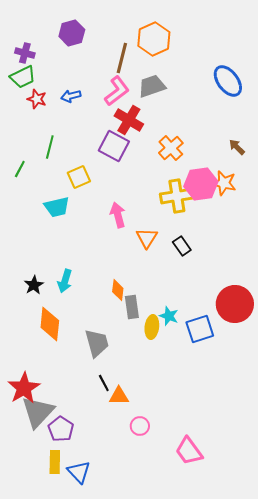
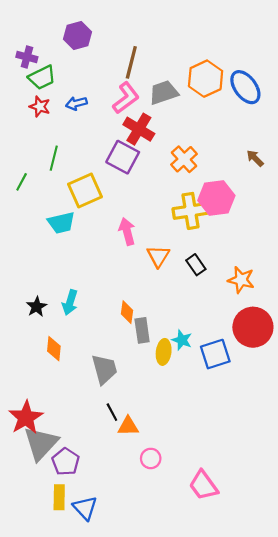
orange hexagon: (154, 39) -> (206, 79), moved
green trapezoid: (23, 77) -> (42, 77), moved
yellow square: (79, 177) -> (85, 190), size x1.4
orange star: (224, 183) -> (241, 280), moved
orange diamond: (50, 324) -> (54, 349), size x0.7

